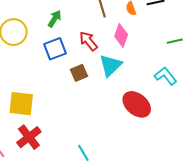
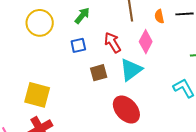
blue square: (55, 49) -> (78, 45), size x0.7
red ellipse: (137, 104) -> (126, 110), moved

